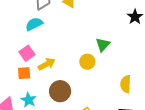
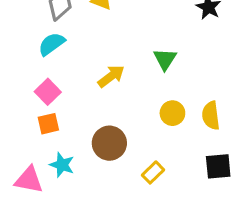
yellow circle: (87, 62) -> (172, 113), moved
yellow arrow: (47, 64) -> (111, 76), moved

